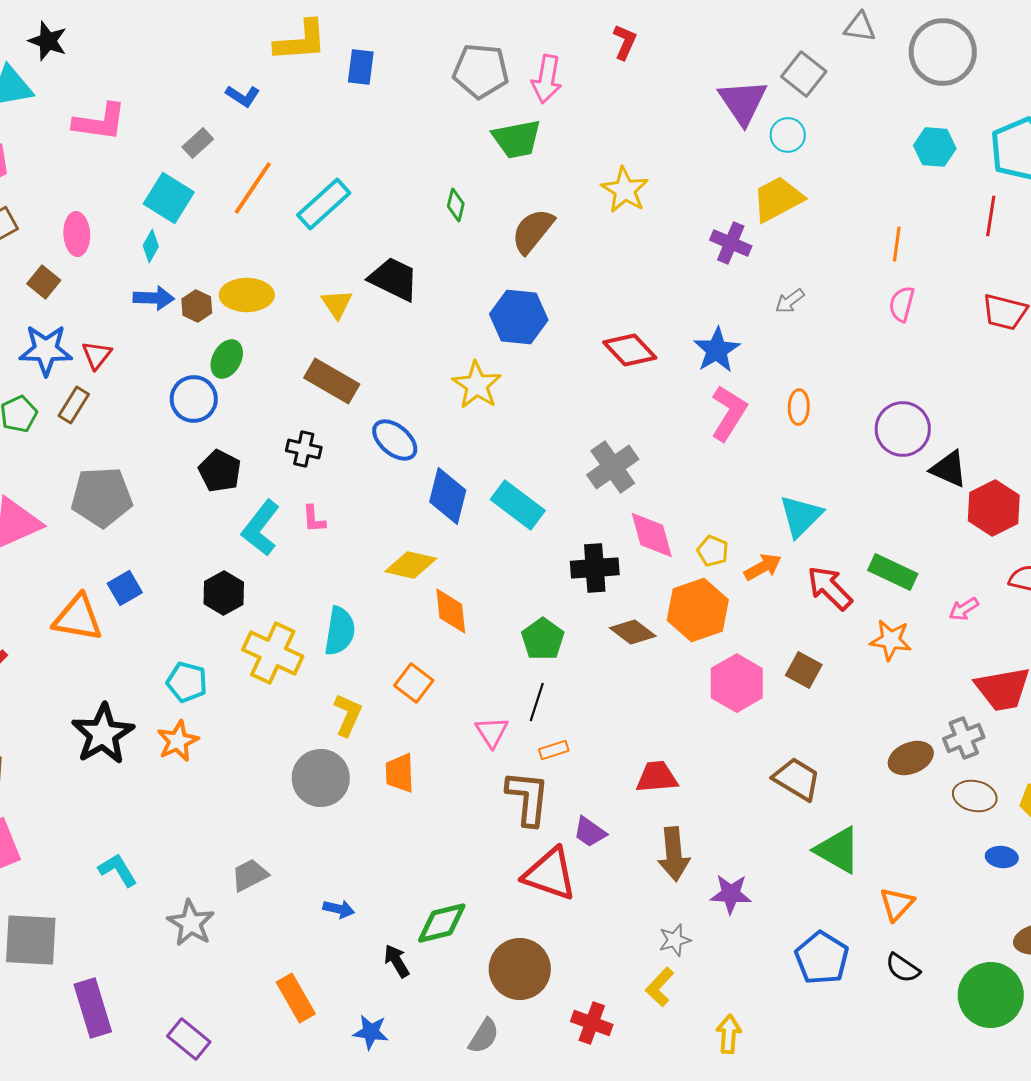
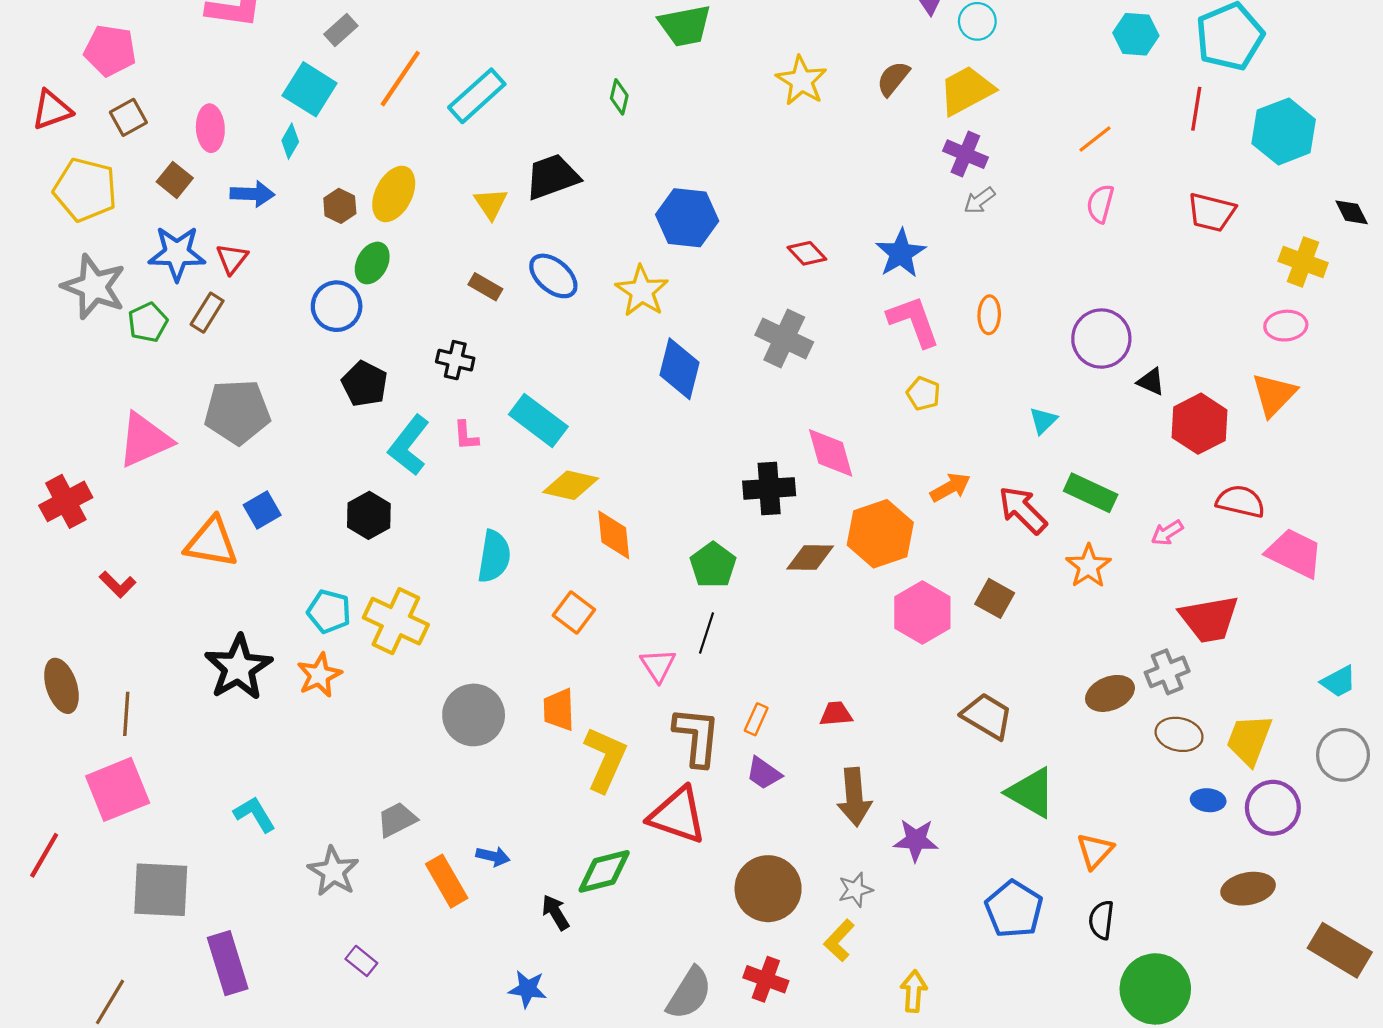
brown semicircle: (533, 231) -> (893, 79), moved, size x0.7
purple cross: (731, 243) -> (965, 154), moved
orange line: (897, 244) -> (1095, 139), turned 44
black trapezoid: (394, 279) -> (552, 177), turned -46
yellow ellipse: (247, 295) -> (394, 194), turned -63
blue arrow: (154, 298) -> (252, 194), moved
red diamond: (630, 350) -> (807, 253), size x0.7
brown rectangle: (332, 381) -> (485, 287), size x0.6
pink L-shape: (729, 413) -> (914, 321), turned -52
blue ellipse: (395, 440) -> (553, 276), moved
gray cross: (613, 467) -> (784, 339), moved, turned -30
black triangle: (949, 469) -> (1151, 382), size x0.7
blue diamond: (448, 496) -> (680, 369), moved
cyan rectangle: (518, 505) -> (538, 420), moved
cyan triangle: (801, 516) -> (1043, 420), moved, size x0.6
yellow pentagon: (713, 551) -> (923, 394), moved
brown diamond: (633, 632) -> (810, 557), turned -36
orange star: (891, 640) -> (1088, 566), turned 30
yellow cross: (273, 653) -> (396, 621), moved
yellow L-shape: (348, 715) -> (605, 759), moved, size x1.4
orange rectangle: (554, 750) -> (756, 719), moved, turned -48
red trapezoid: (657, 777) -> (836, 714), size x0.7
red triangle: (550, 874) -> (677, 815), moved
black semicircle: (903, 968) -> (1101, 920), turned 63
brown circle: (520, 969) -> (768, 889), moved
green circle: (991, 995) -> (1155, 989), moved
orange rectangle: (296, 998) -> (447, 881), moved
gray semicircle: (484, 1036) -> (689, 993), moved, size x1.4
purple rectangle: (189, 1039) -> (361, 961), moved, size x0.7

